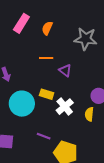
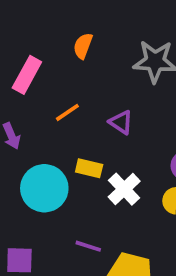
pink rectangle: (21, 23) -> (27, 75), moved
orange line: (46, 58) -> (67, 112), moved, turned -32

